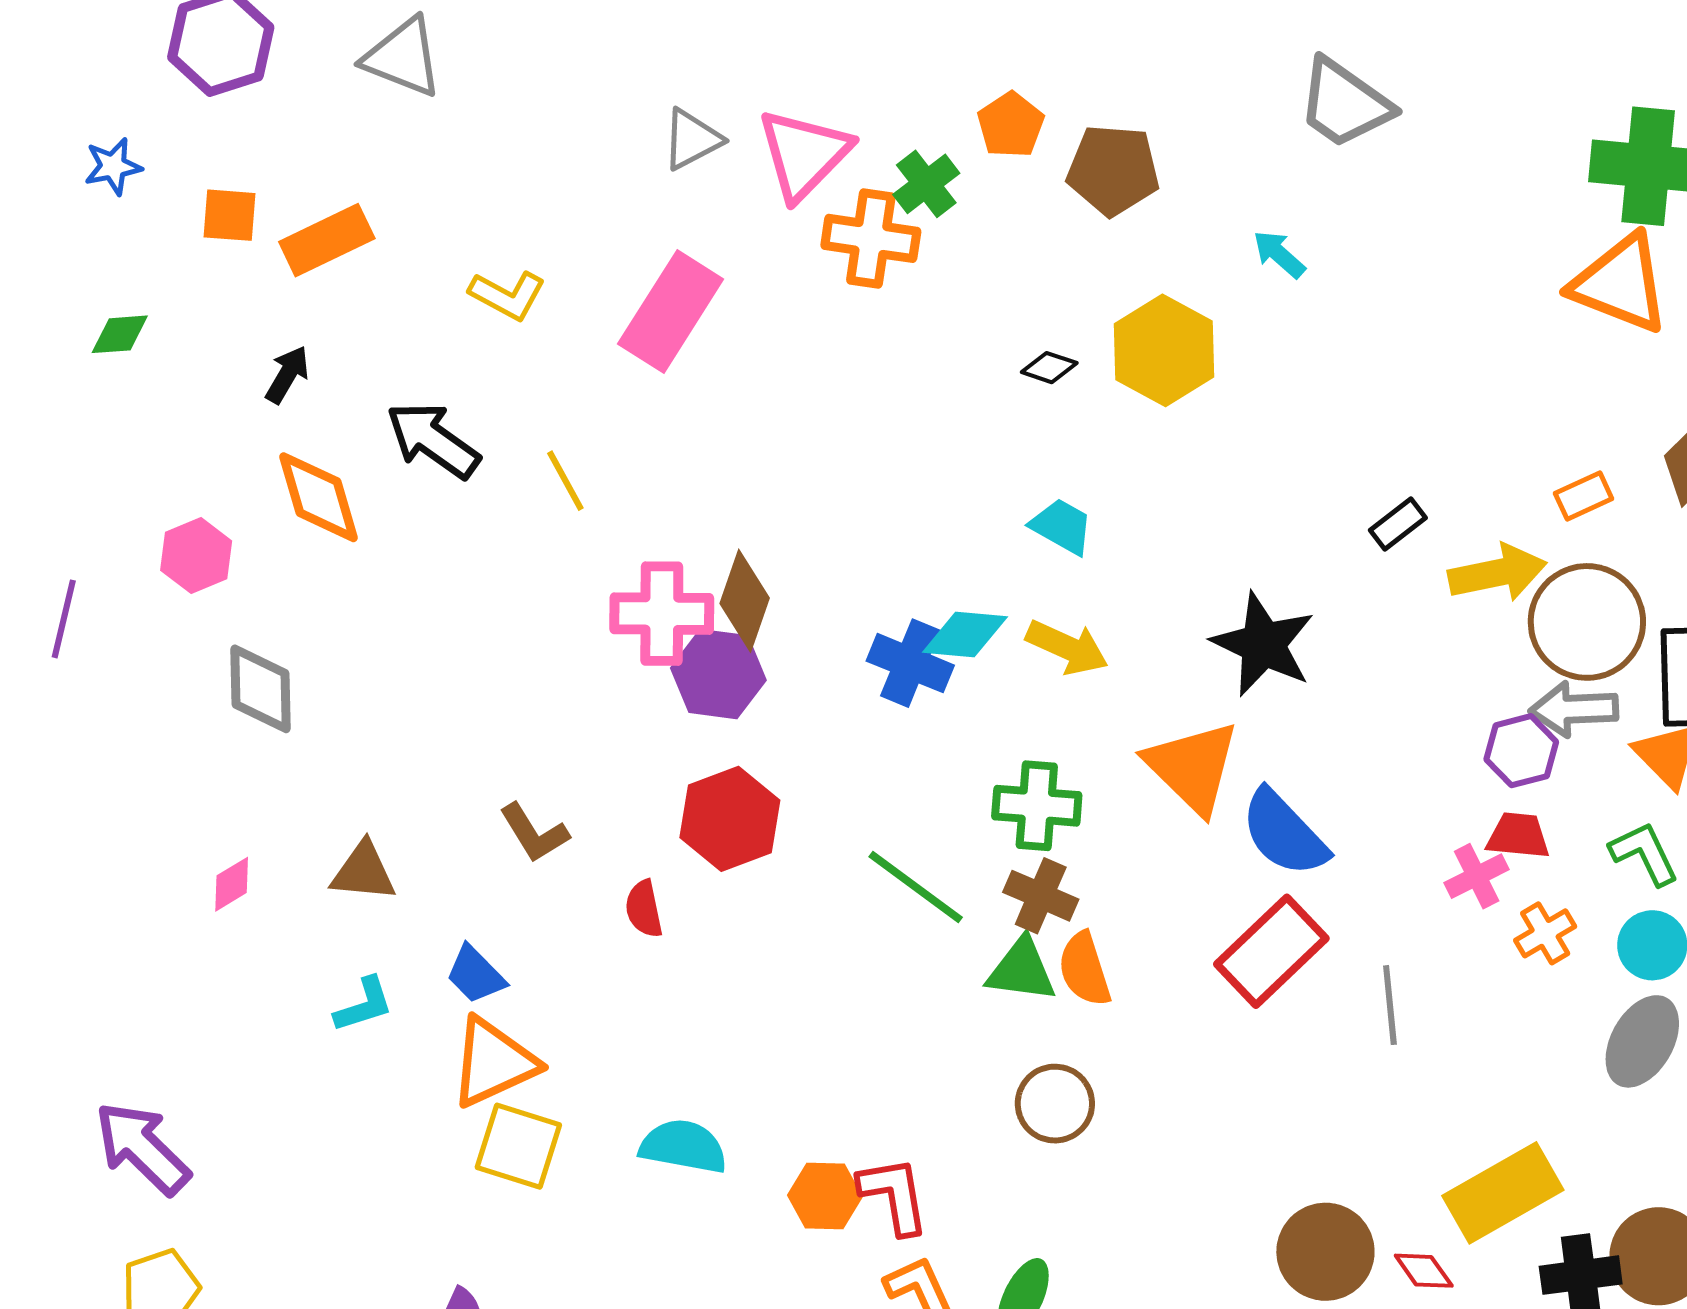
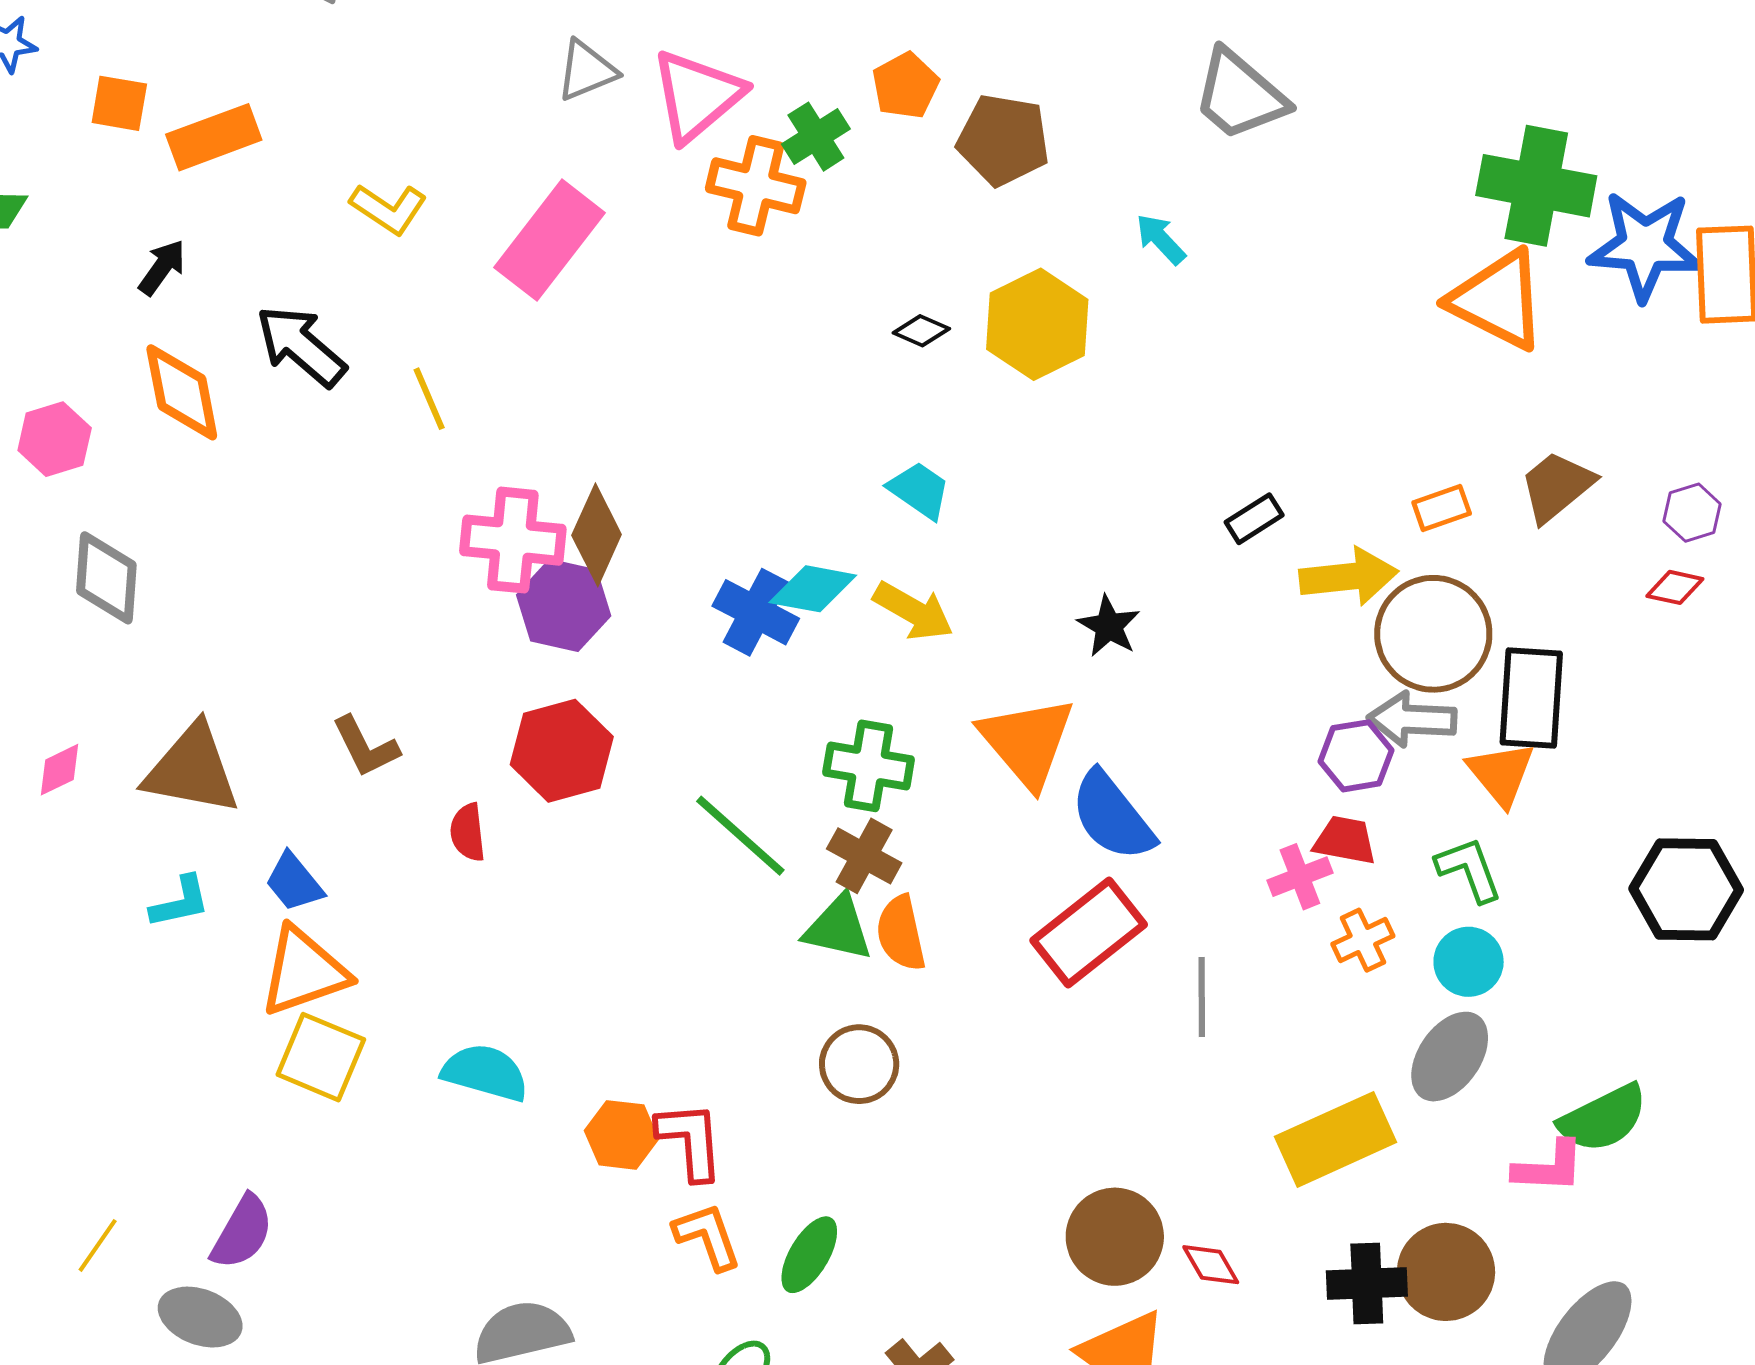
black star: (1263, 644) -> (1109, 626), size x0.6
brown triangle: (363, 872) -> (192, 770), size x1.5
yellow rectangle: (1503, 1193) -> (1335, 1139), moved

